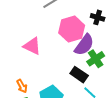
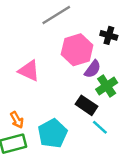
purple semicircle: (84, 45) -> (93, 69), size x0.7

